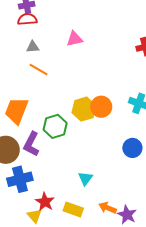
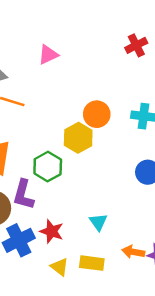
orange circle: (101, 107) -> (97, 114), moved
red star: (45, 202) -> (52, 231), moved
yellow triangle: (34, 216) -> (60, 267), moved

